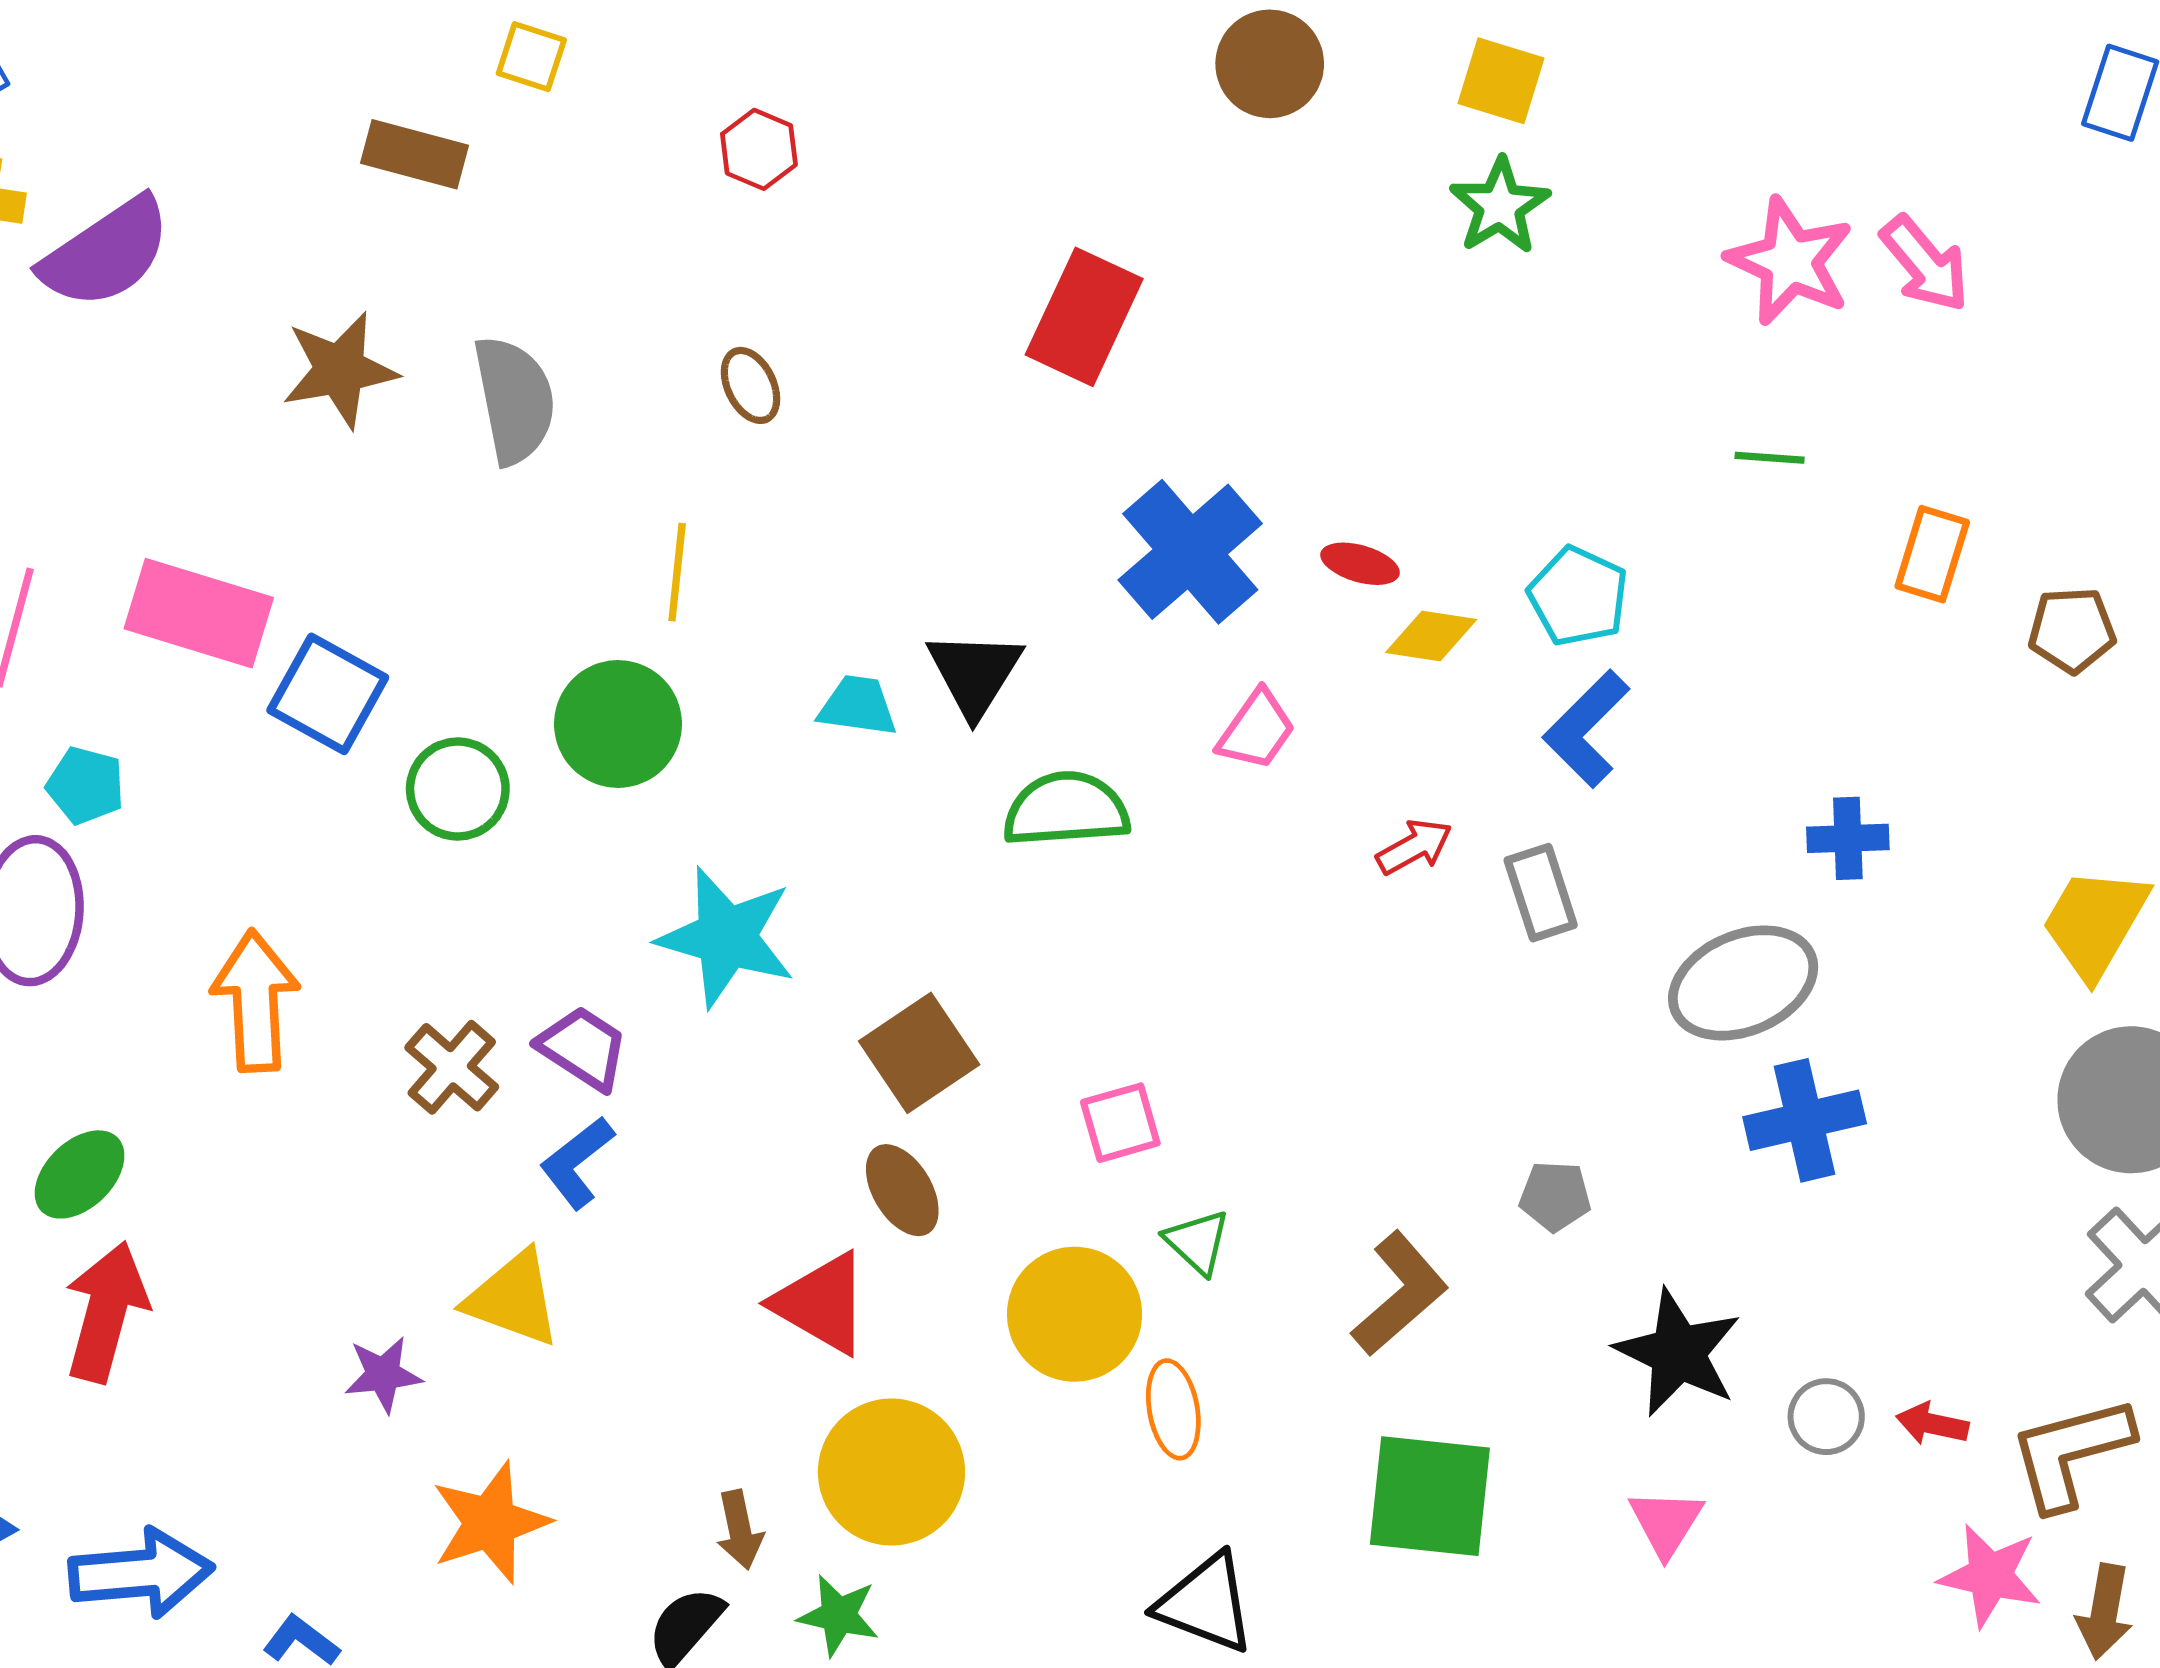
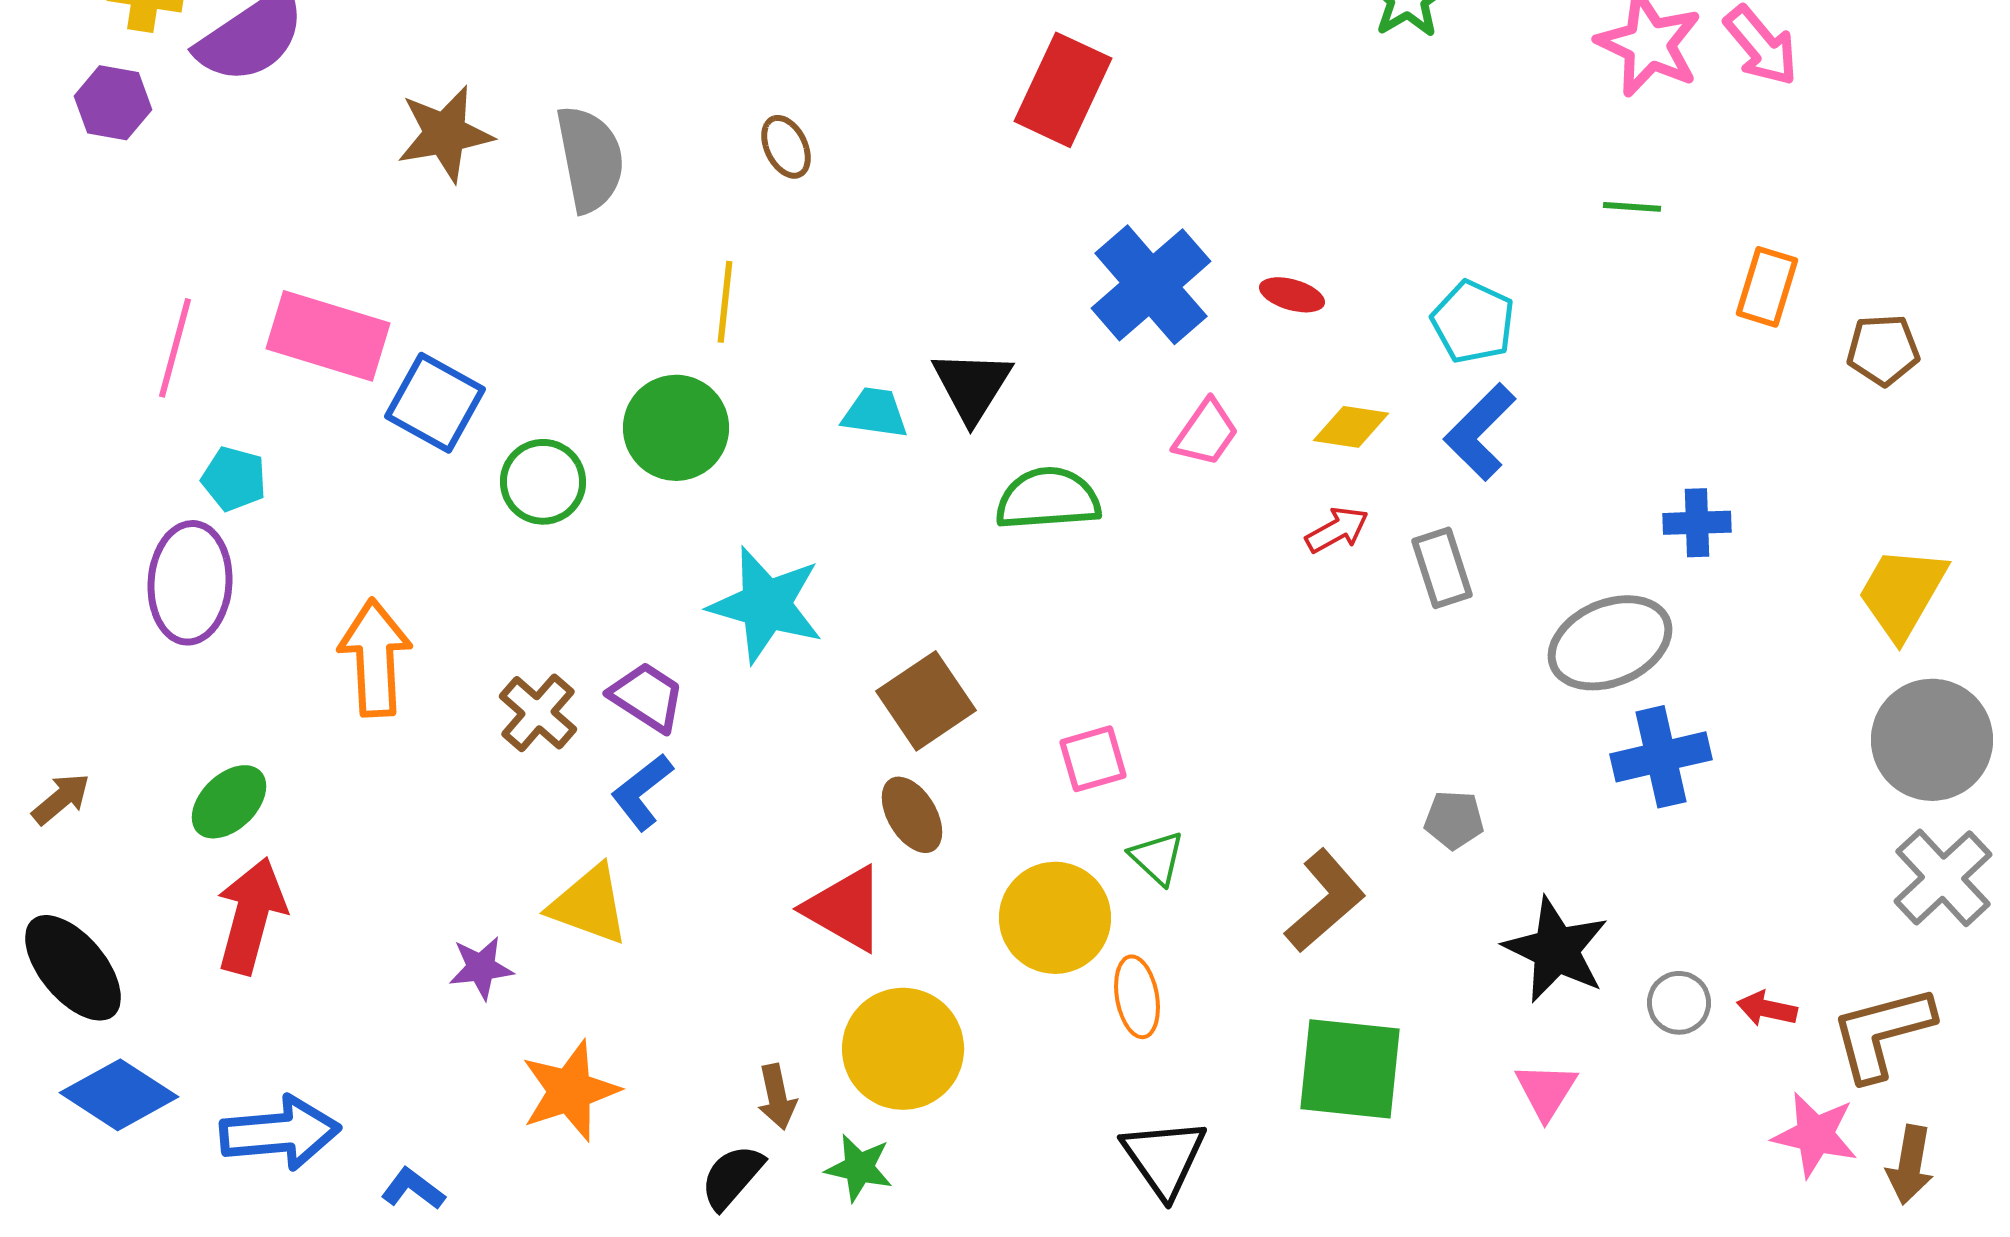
yellow diamond: (1431, 636) -> (1351, 427), moved
black triangle: (1206, 1603) -> (1164, 1158), turned 34

